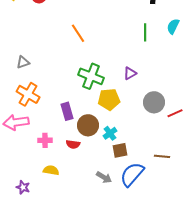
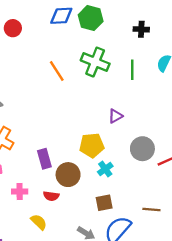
green cross: (91, 76) -> (95, 62), moved
cyan cross: (110, 133) -> (105, 169), moved
yellow semicircle: (51, 170) -> (39, 222), moved, turned 35

